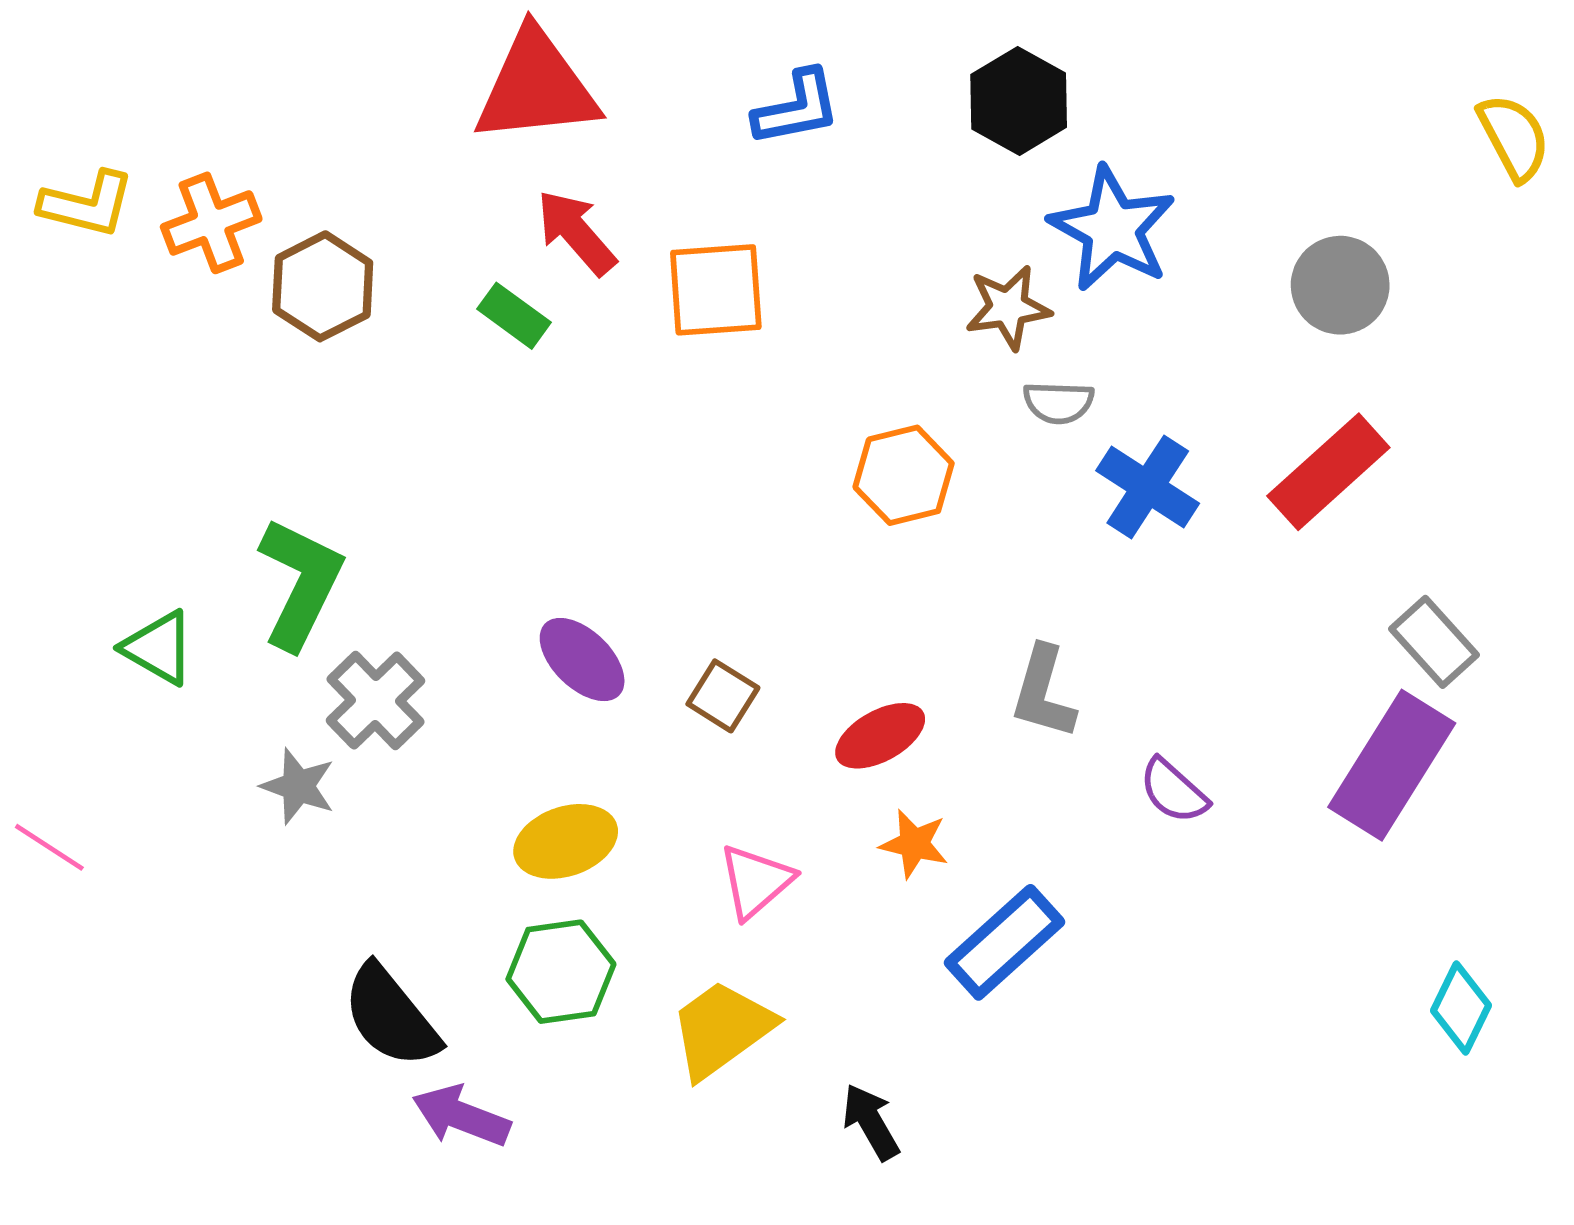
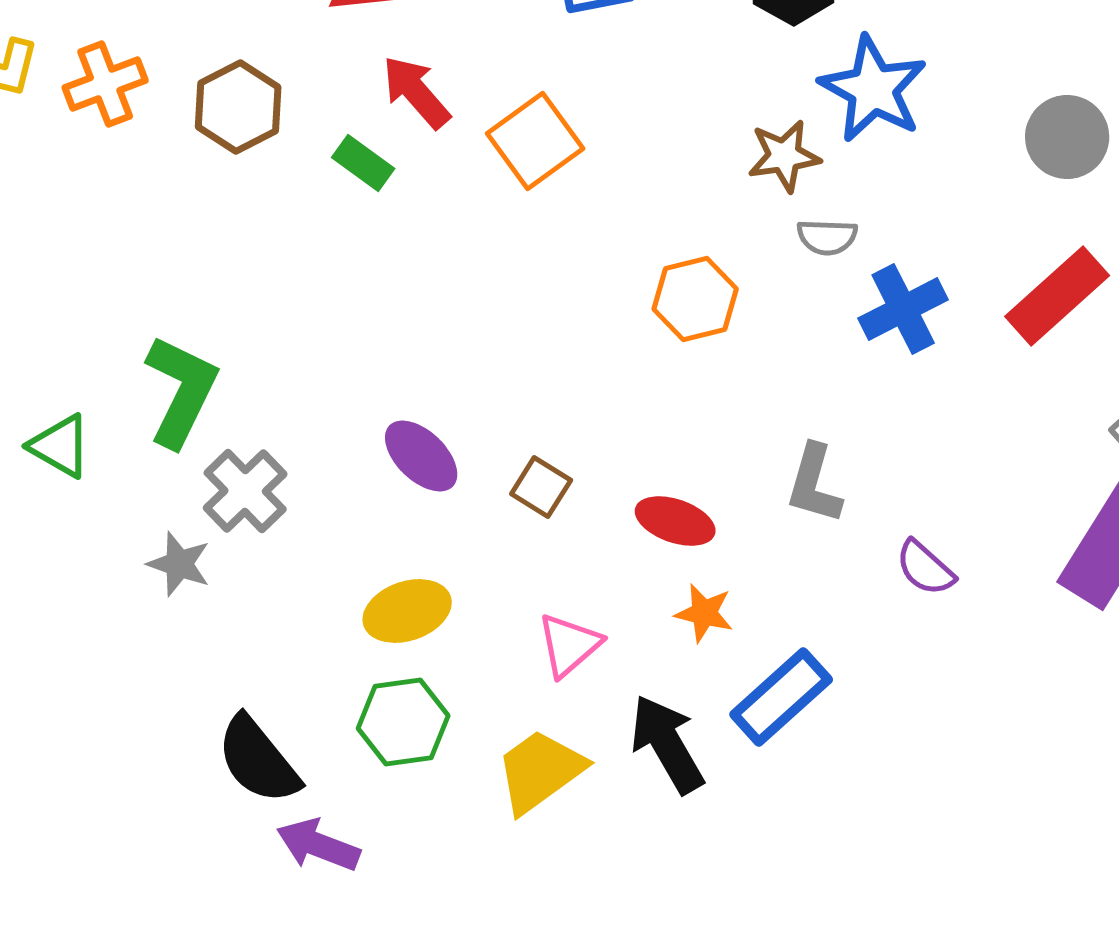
brown hexagon: (323, 286) -> (238, 107), moved
orange square: (716, 290) -> (535, 141), turned -32
blue cross: (1148, 487) -> (903, 309), turned 30
red ellipse: (880, 736) -> (675, 521), turned 48
black arrow: (871, 1122) -> (667, 744), moved, size x1.5

